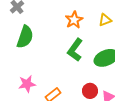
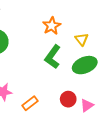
yellow triangle: (105, 20) -> (82, 39), moved, turned -48

